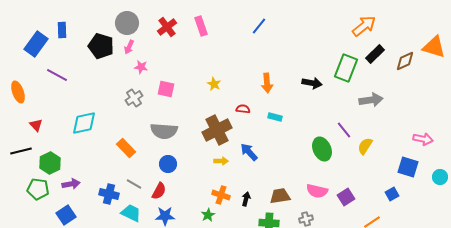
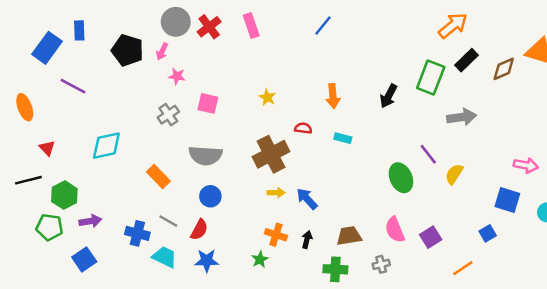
gray circle: (127, 23) -> (176, 22), moved
black arrow: (312, 83) -> (389, 96), turned 108
blue arrow: (249, 152) -> (307, 199), moved
pink semicircle: (317, 191) -> (395, 230), turned 55

